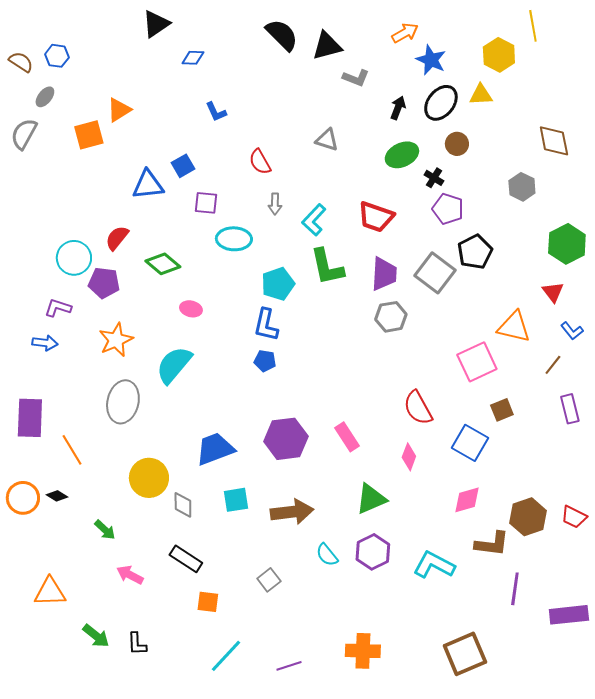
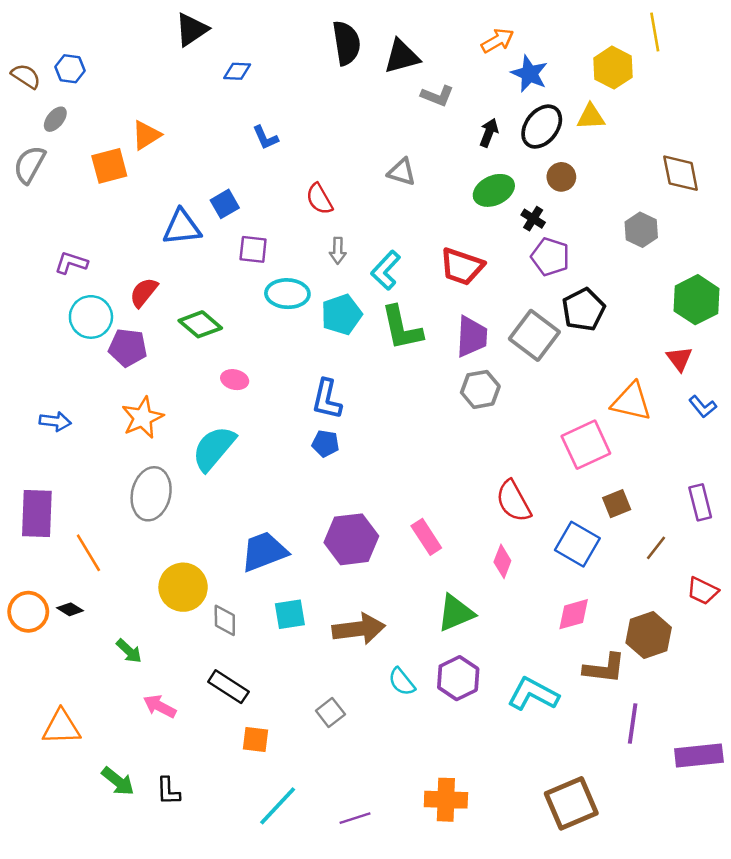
black semicircle: (282, 35) -> (346, 43), turned 36
cyan pentagon: (278, 284) -> (341, 314), moved
purple L-shape: (58, 308) -> (71, 263), moved
brown line: (553, 365) -> (656, 548), moved
red trapezoid: (574, 517) -> (703, 591), moved

